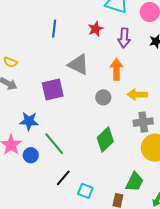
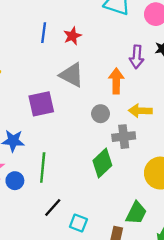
red star: (96, 29) -> (72, 36), moved
purple arrow: (124, 38) -> (137, 57), moved
gray cross: (143, 122) -> (124, 137), moved
green line: (54, 144) -> (43, 167), turned 45

